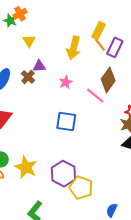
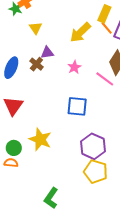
yellow arrow: (74, 48) -> (80, 32), turned 35
yellow star: (26, 167) -> (40, 139), moved
purple hexagon: (63, 174) -> (93, 146), moved

